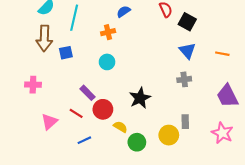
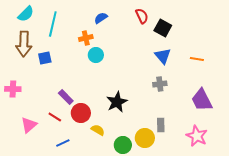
cyan circle: (107, 62) -> (96, 55), moved
green circle: (137, 142) -> (123, 145), moved

